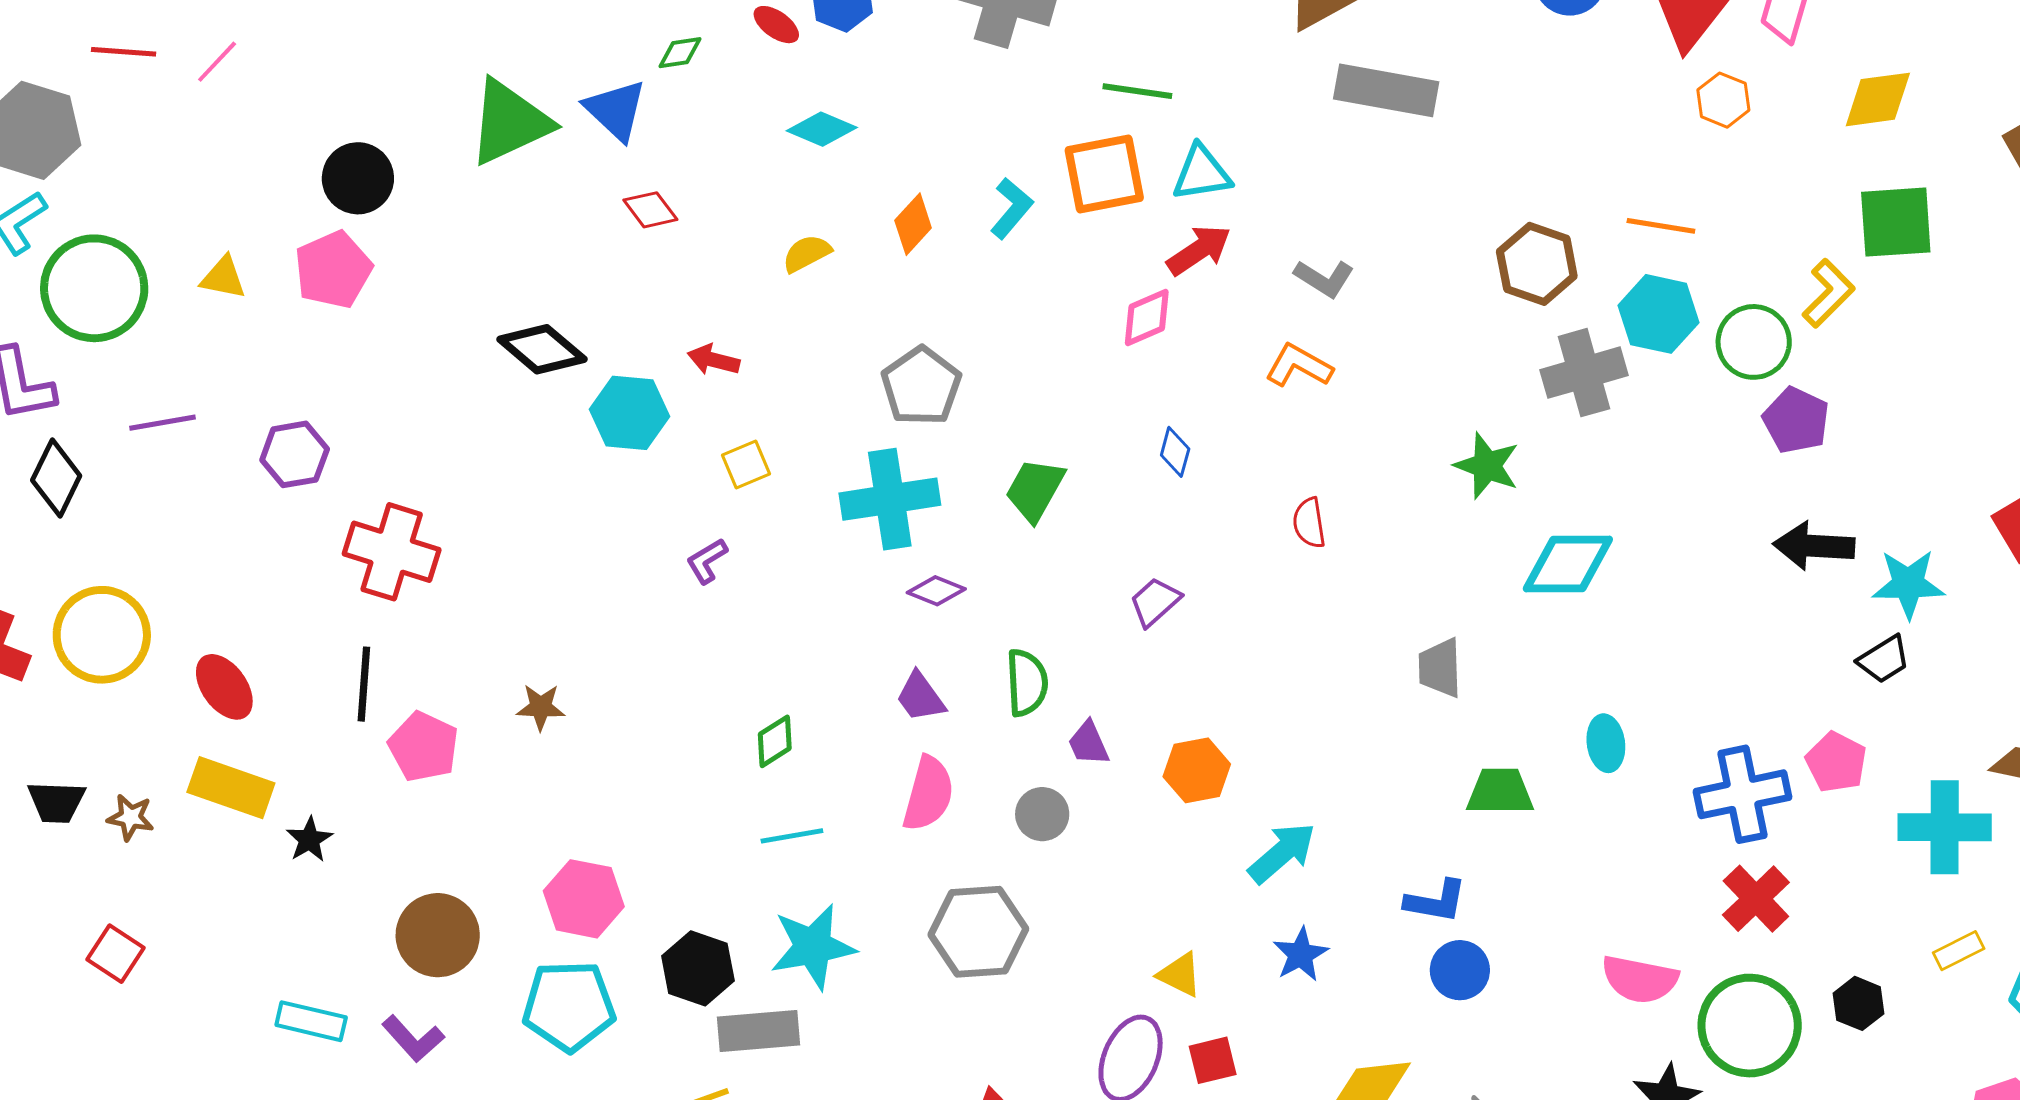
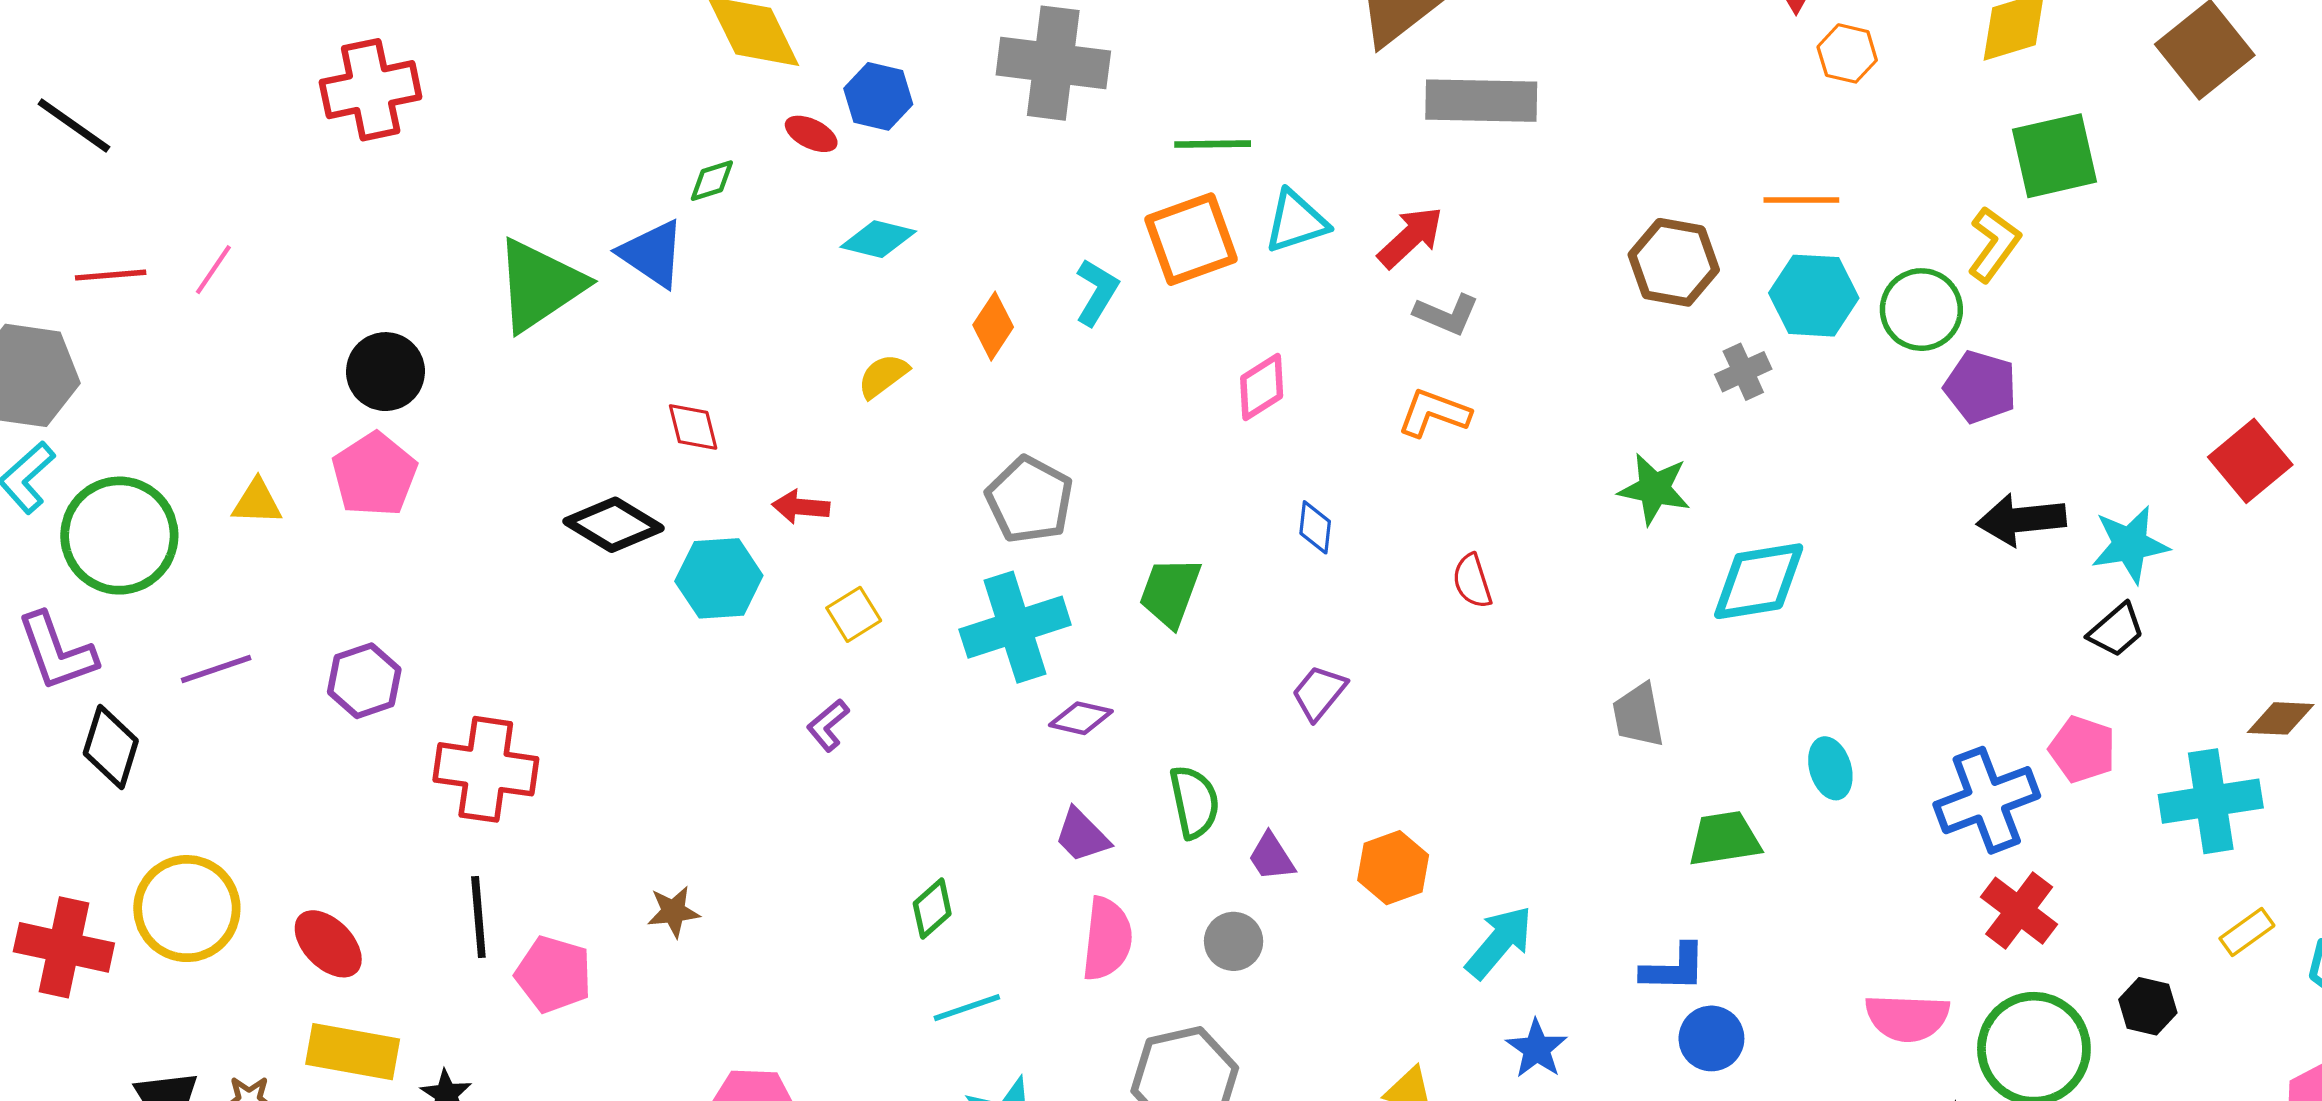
red diamond: (650, 210) -> (693, 427), moved, turned 32
red arrow: (1199, 250) -> (1410, 237), moved
gray cross: (1584, 373) -> (1743, 372), size x0.6

